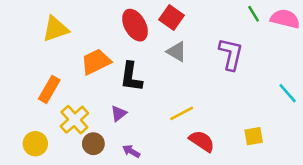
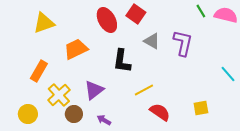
gray triangle: (177, 52) -> (152, 41), moved
black L-shape: (131, 77) -> (122, 61), moved
purple triangle: (119, 113) -> (94, 90), size x1.5

